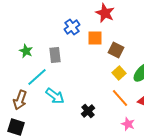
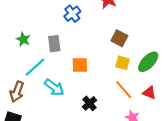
orange square: (95, 38) -> (80, 65), moved
yellow square: (119, 73) -> (123, 63), turned -32

